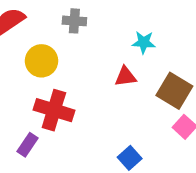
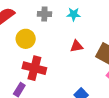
cyan star: (144, 42) -> (74, 14), moved

